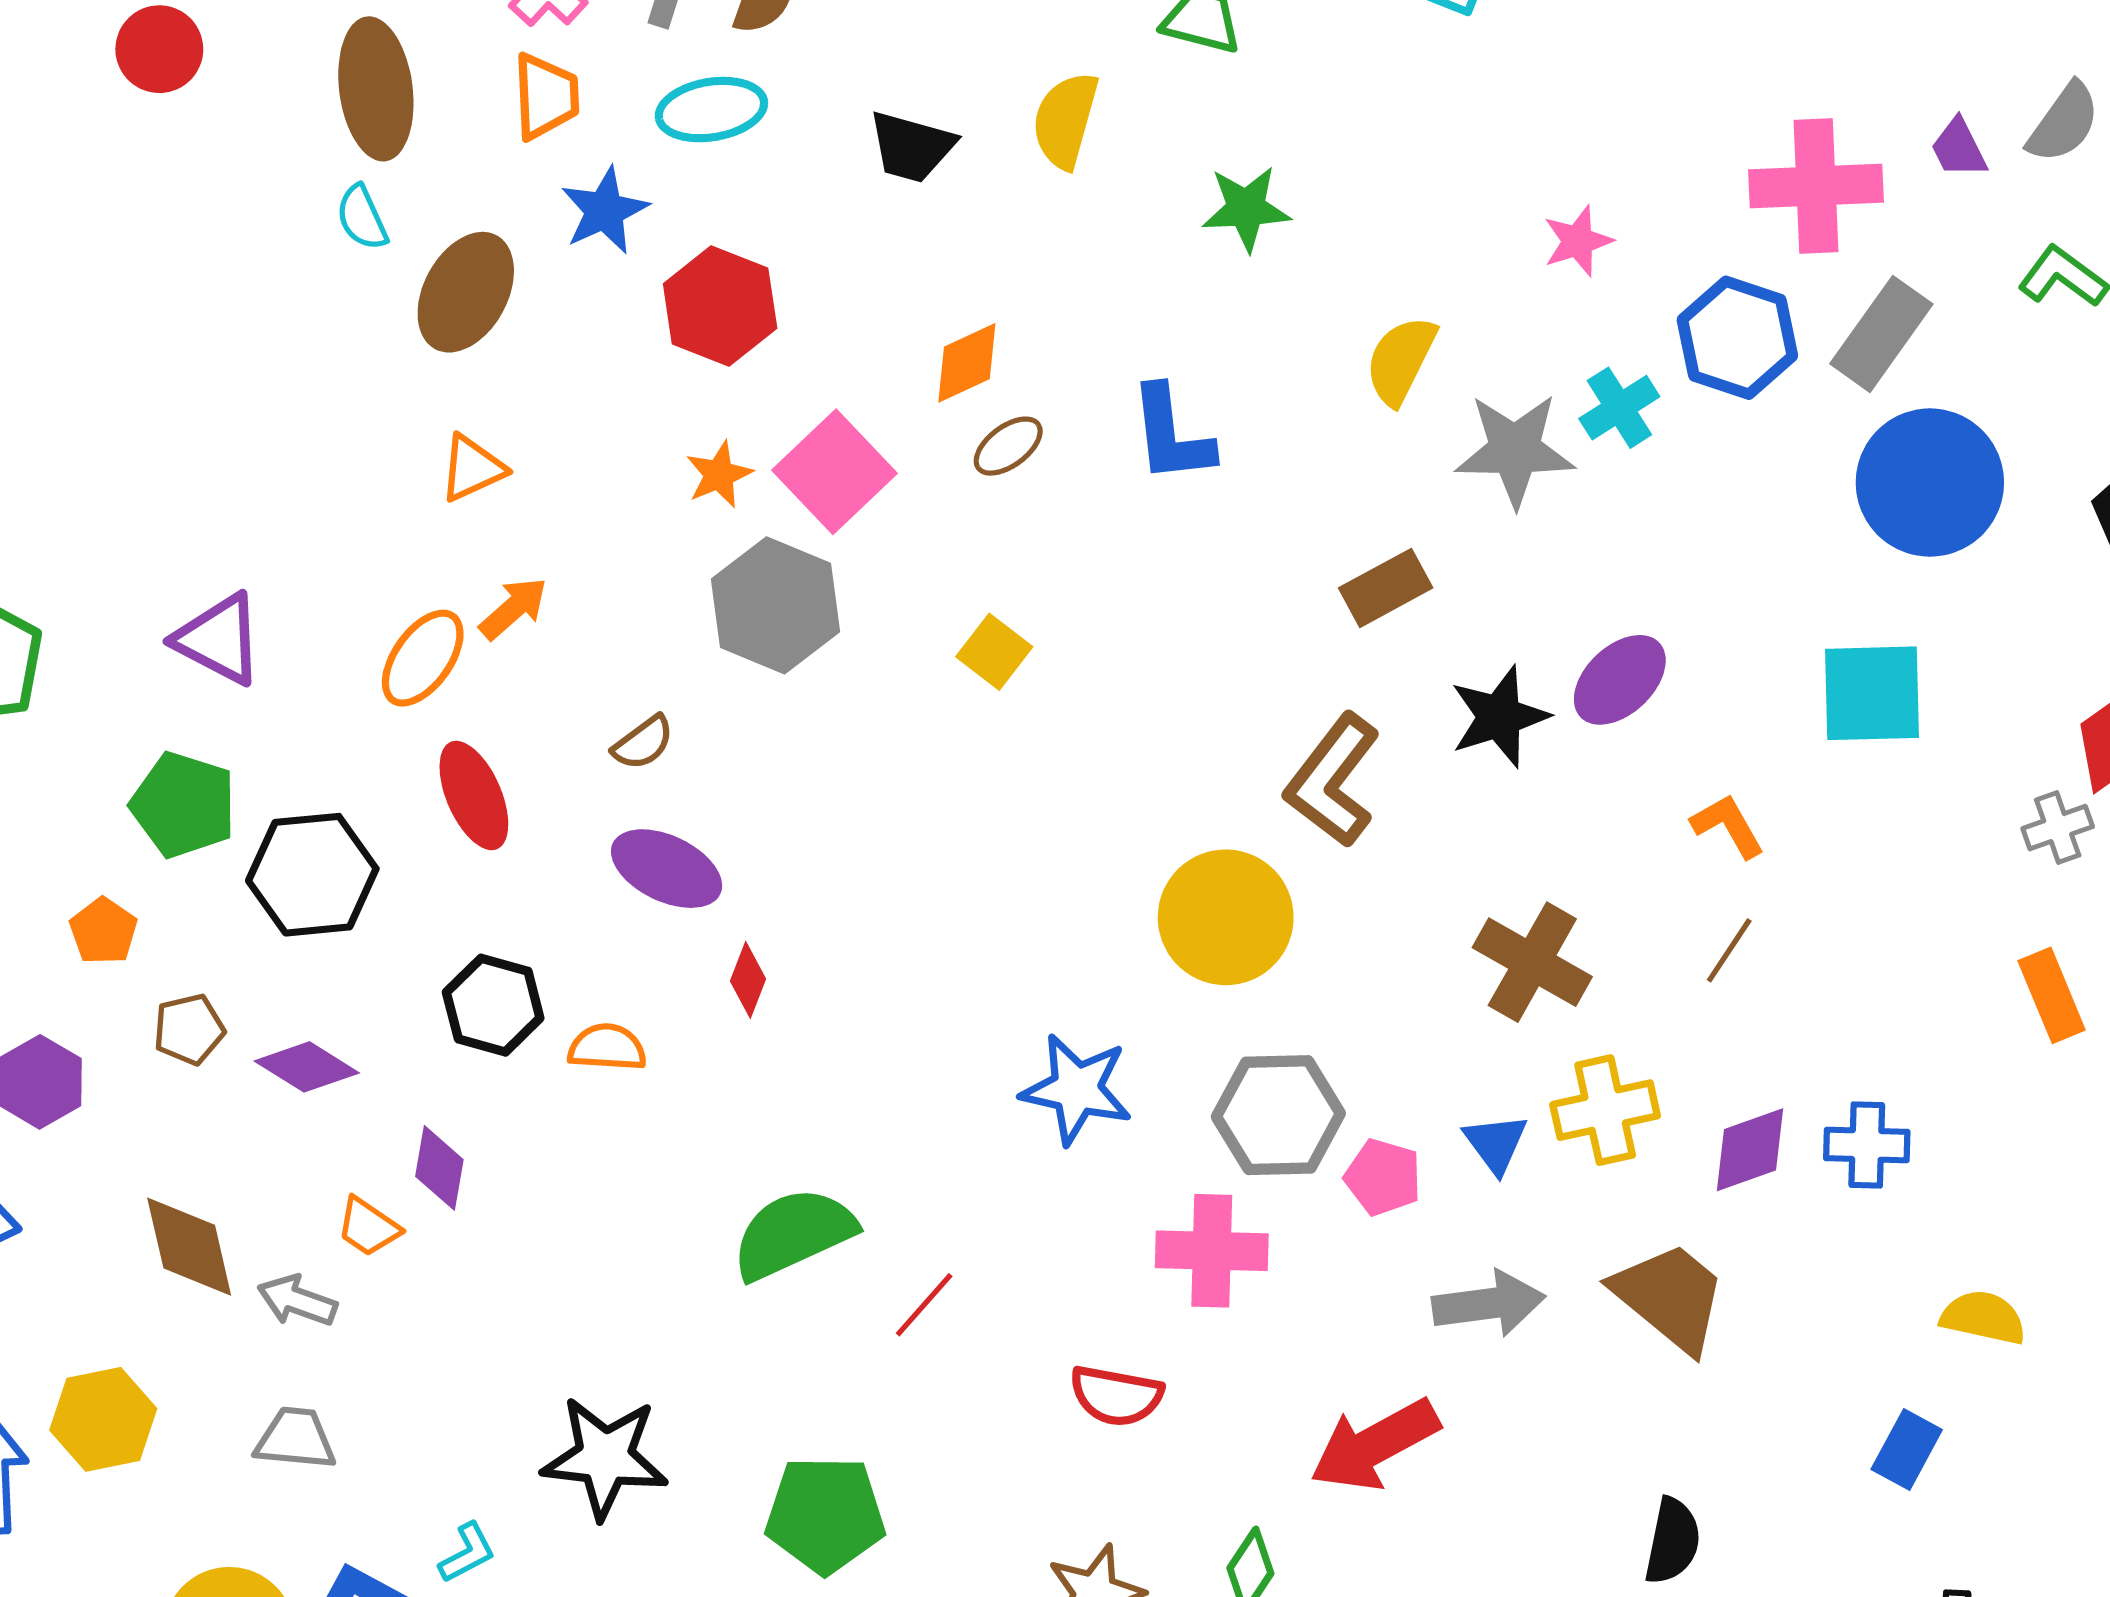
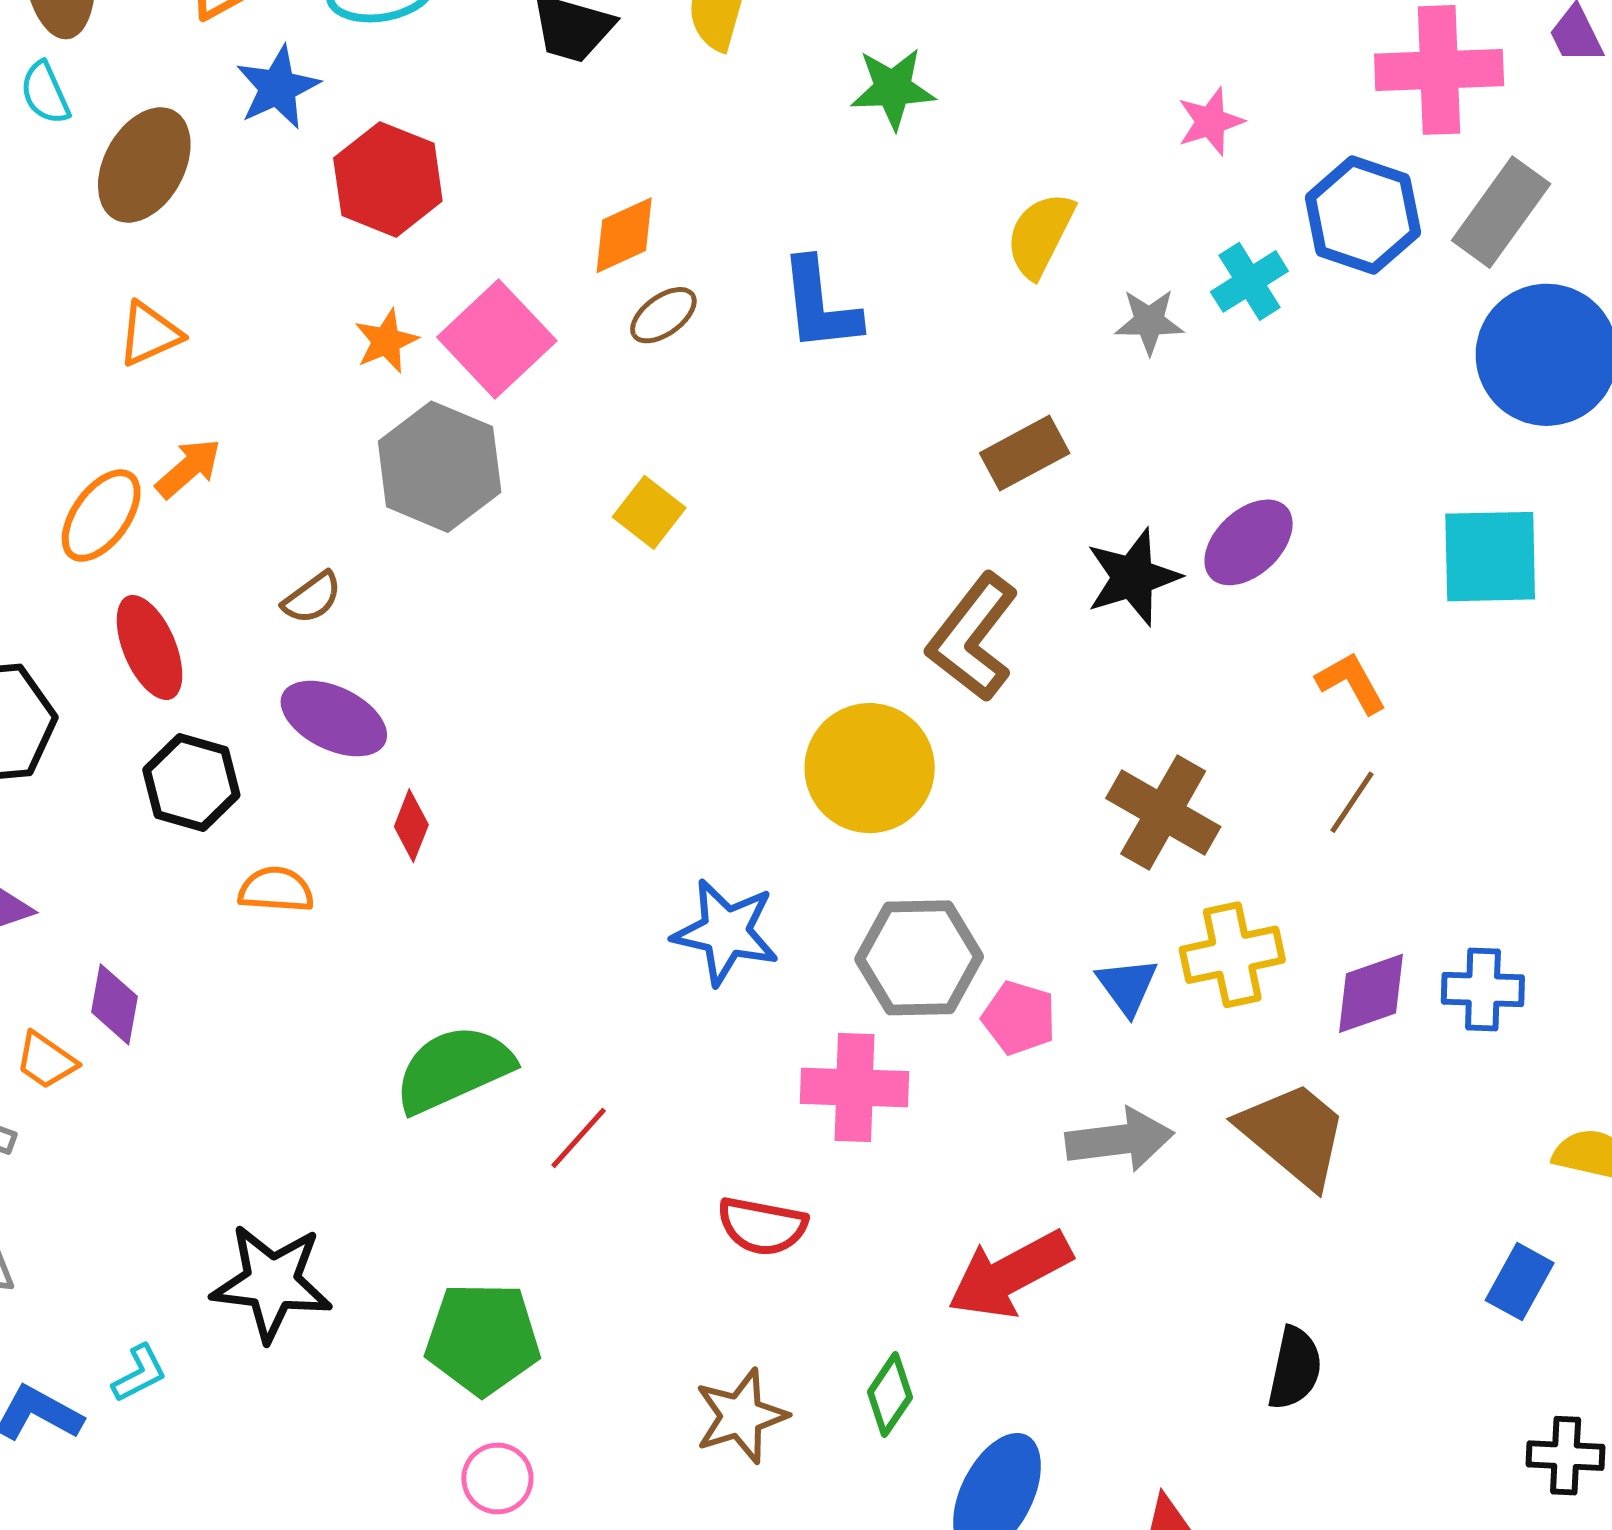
gray star: (1515, 450) -> (1149, 322), size x0.6
black hexagon: (493, 1005) -> (191, 782), moved

